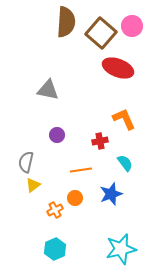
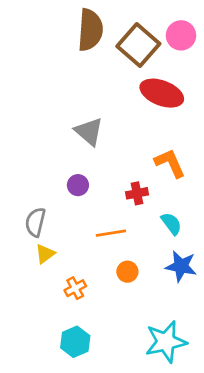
gray triangle: (48, 90) -> (89, 132), moved, turned 30
blue star: (111, 194) -> (181, 266), moved, turned 30
orange circle: (75, 198) -> (127, 272), moved

